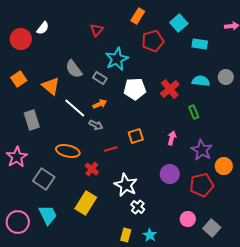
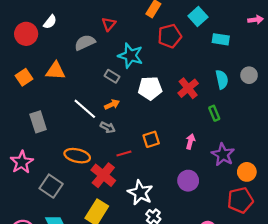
cyan star: (117, 59) -> (130, 56), turned -30
gray semicircle: (74, 69) -> (85, 43), moved, turned 102
cyan semicircle: (201, 81) -> (222, 80), turned 72
orange triangle: (51, 86) -> (55, 71), moved, turned -36
red cross: (92, 169) -> (103, 175), size x1.6
red pentagon: (202, 185) -> (240, 200), moved

